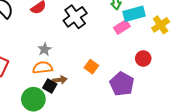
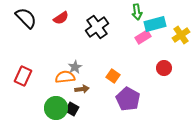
gray star: (45, 49) -> (75, 67), moved
purple pentagon: (122, 84) -> (128, 99), moved
black square: (50, 86) -> (72, 109), moved

